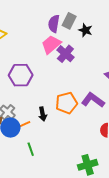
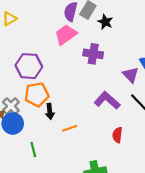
purple cross: (65, 54) -> (93, 54), moved, turned -36
orange pentagon: (67, 103) -> (37, 95), moved
orange line: (24, 125) -> (70, 128), moved

